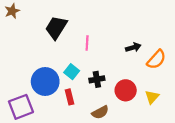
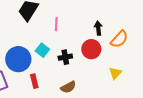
black arrow: (133, 47) -> (98, 28), turned -80
red circle: (126, 90) -> (91, 49), moved
red rectangle: (69, 97) -> (34, 81), moved

